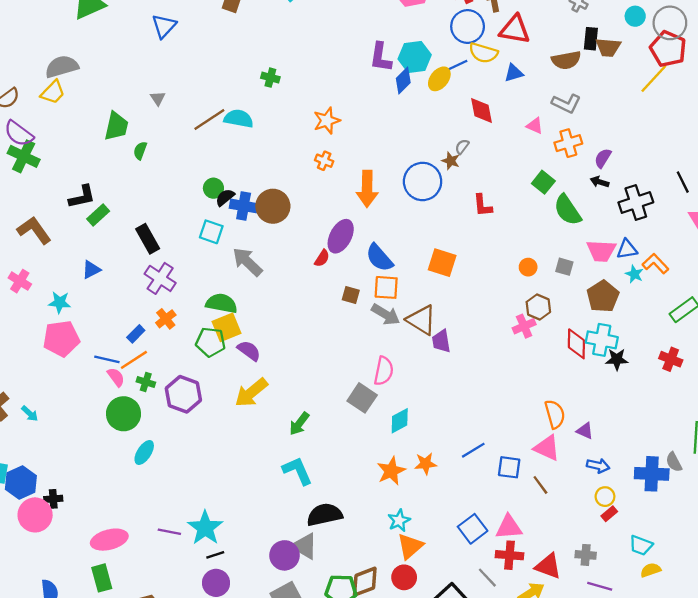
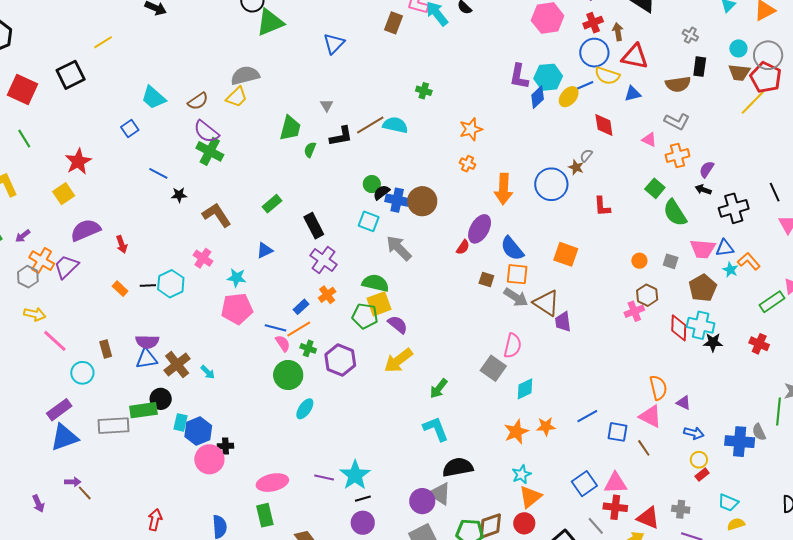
brown trapezoid: (608, 47) -> (739, 72), moved
black L-shape: (82, 197) -> (341, 136), moved

